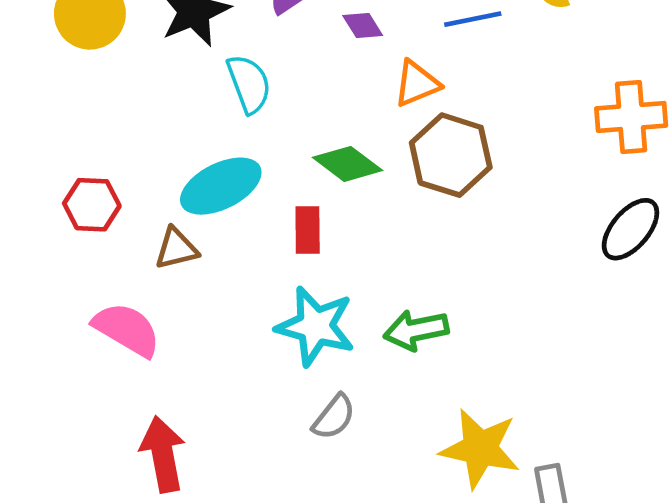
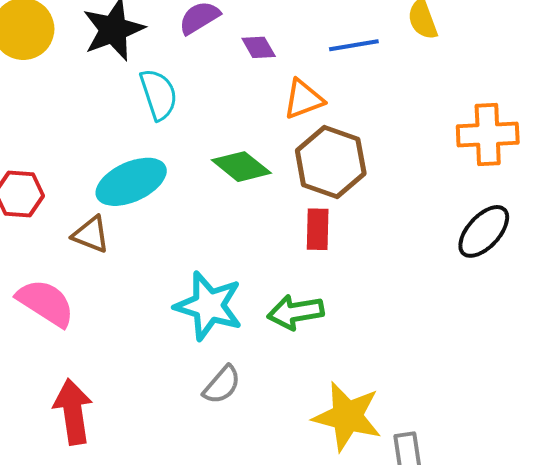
red rectangle: (308, 230) -> (318, 229), moved
brown triangle: (176, 249) -> (91, 234), turned 33

